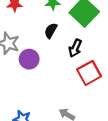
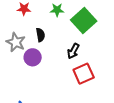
black semicircle: (51, 31) -> (40, 35), moved, turned 136

